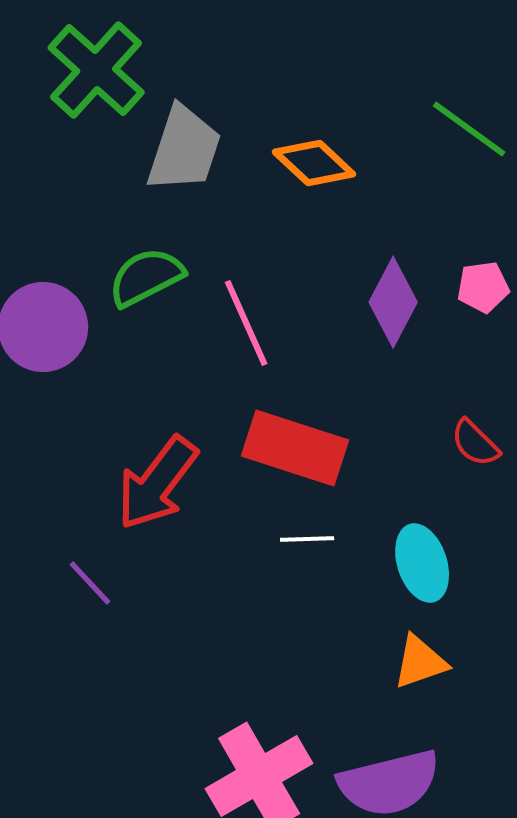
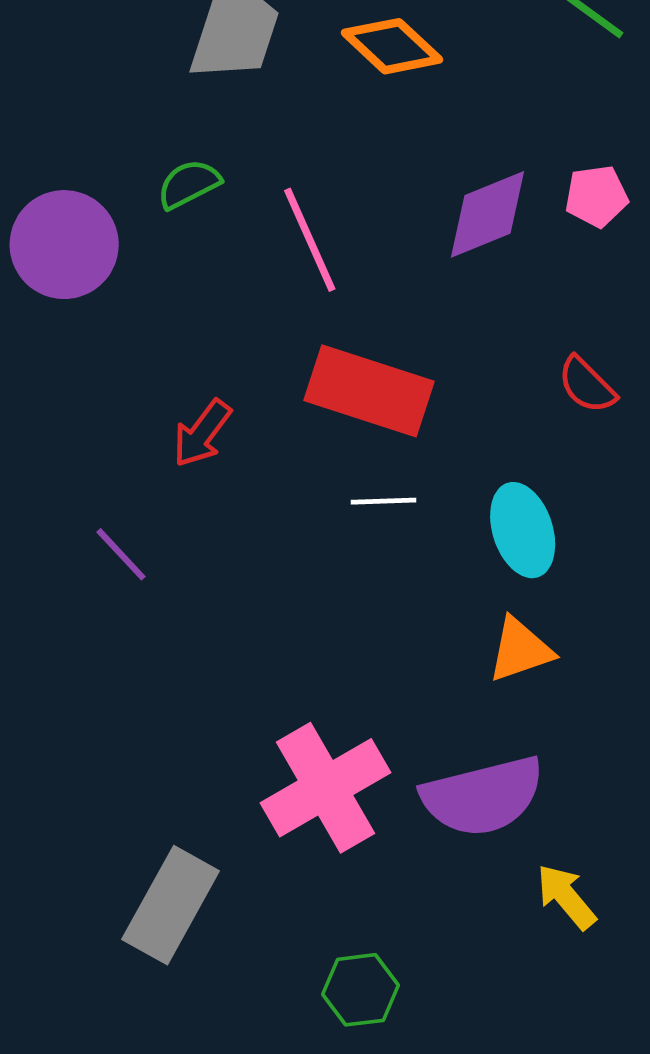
green semicircle: (146, 277) -> (189, 184), size x0.7
purple diamond: (393, 302) -> (488, 214), turned 40
red arrow: (157, 483) -> (202, 433), size x0.6

